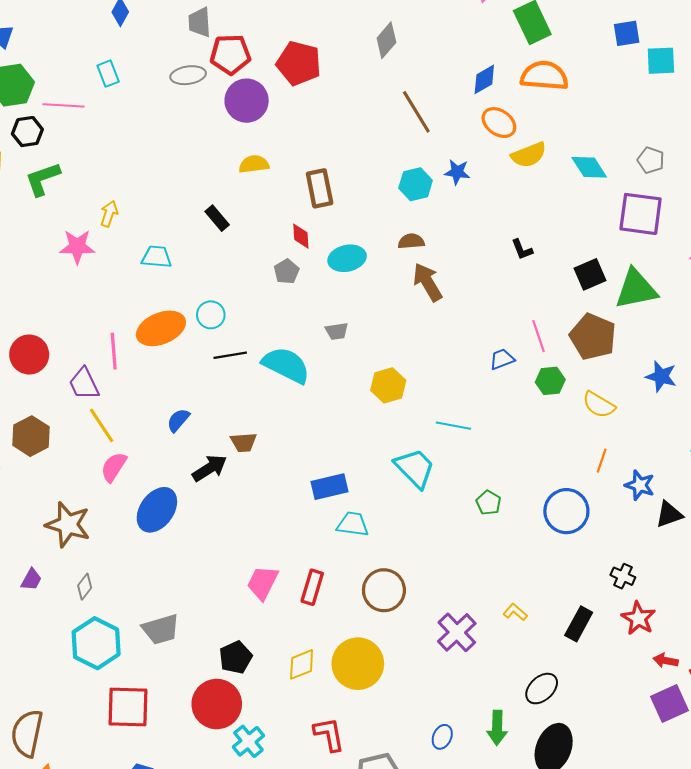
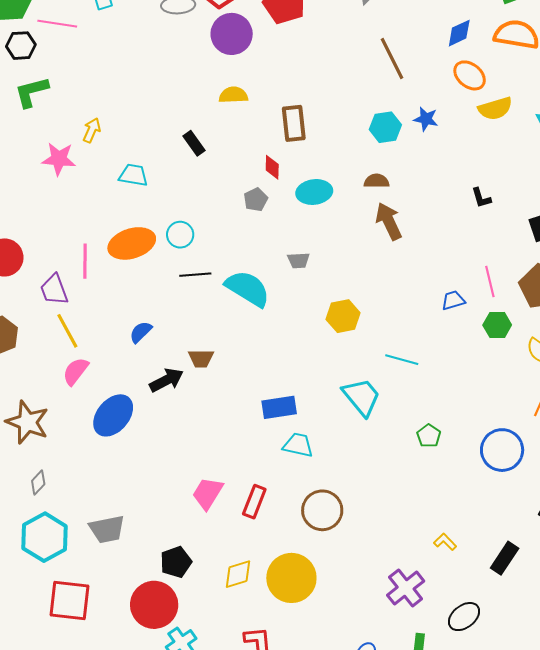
purple cross: (457, 632) -> (406, 588), moved

